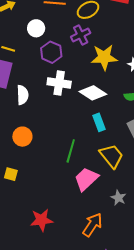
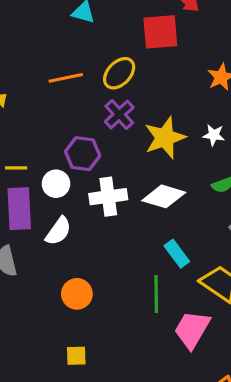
white circle: (36, 28) -> (56, 184), moved
white semicircle: (23, 95) -> (58, 231), turned 54
cyan rectangle: (99, 122) -> (177, 254), moved

